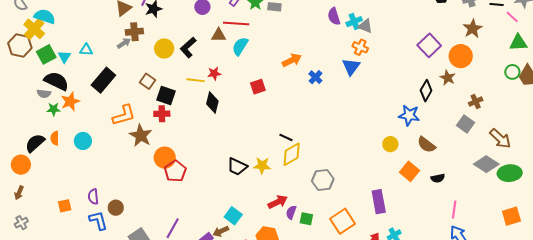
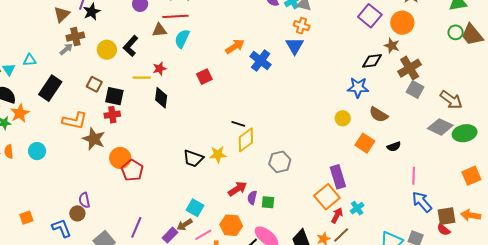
blue cross: (315, 77) -> (261, 61), size x1.5
black diamond: (426, 91) -> (372, 61), turned 60
brown cross: (476, 102) -> (410, 68), moved, size x1.6
orange L-shape: (124, 115) -> (75, 121), turned 35
purple semicircle: (93, 197) -> (84, 200), moved
orange square: (343, 221) -> (327, 197), moved

